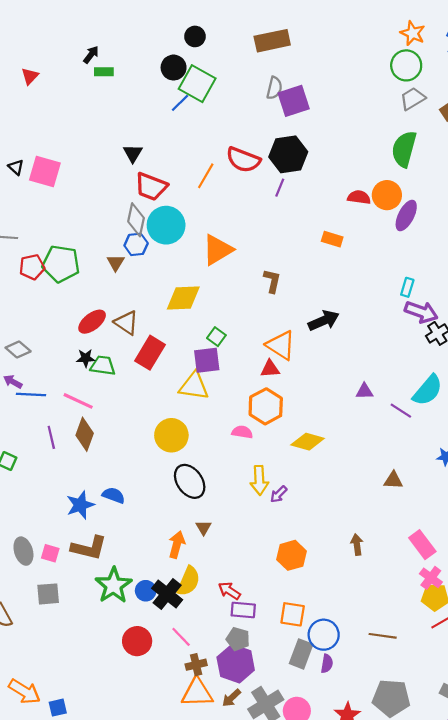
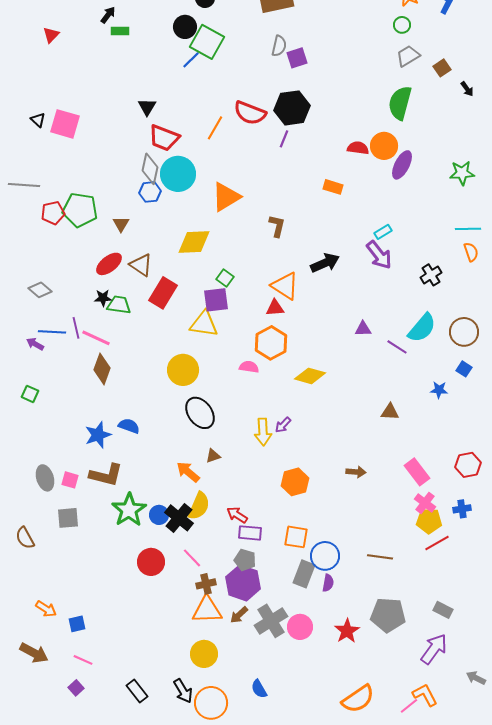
green circle: (406, 65) -> (402, 25), size x0.6
purple square: (294, 101) -> (297, 58), size x0.7
brown triangle: (116, 263) -> (121, 224), moved
cyan rectangle: (407, 287) -> (383, 232), moved, turned 42
purple arrow: (421, 312) -> (379, 255), moved, turned 32
purple arrow: (13, 382) -> (35, 344), moved
purple line: (51, 437) -> (76, 328), moved
yellow arrow: (259, 480) -> (263, 432), moved
brown triangle: (204, 527) -> (213, 456), turned 42
orange arrow: (177, 545) -> (188, 472), turned -65
brown arrow: (357, 545) -> (356, 472), turned 102
orange arrow: (25, 692) -> (46, 609), size x0.7

